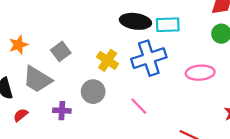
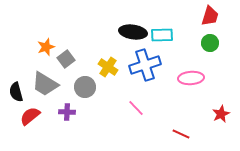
orange star: (18, 45) -> (46, 47), moved
gray circle: (93, 92) -> (85, 87), moved
red semicircle: (21, 115) -> (30, 116), size x1.5

